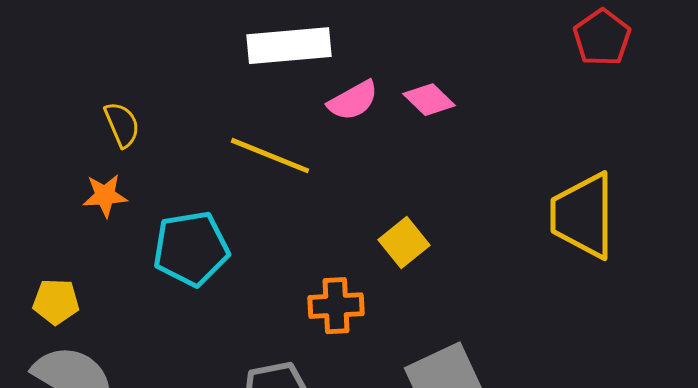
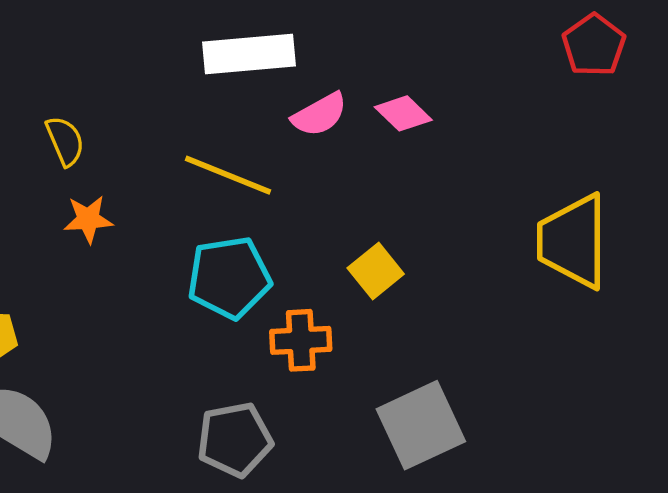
orange star: (105, 196) -> (88, 219), moved
cyan pentagon: (191, 249) -> (229, 278), moved

